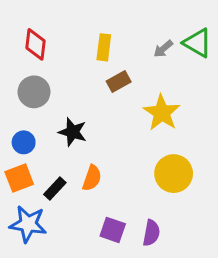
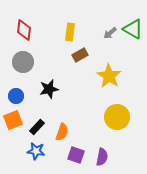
black star: (73, 132) -> (49, 89), turned -30
orange semicircle: (92, 178) -> (62, 132), moved
blue star: (28, 224) -> (36, 151), moved, size x0.7

